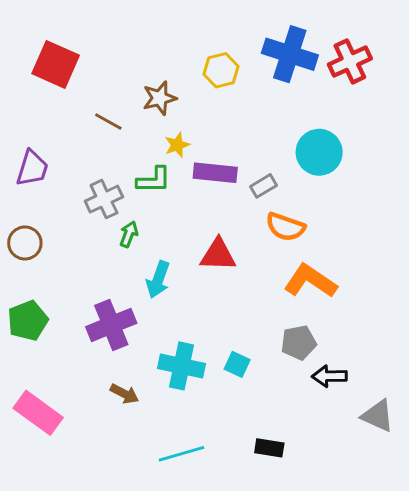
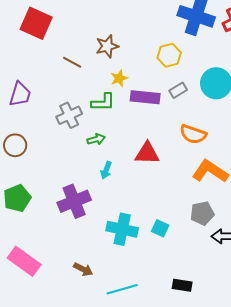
yellow hexagon: (221, 70) -> (169, 55), moved
gray rectangle: (263, 186) -> (178, 90), moved
green arrow: (129, 234) -> (96, 139), moved, turned 54
cyan arrow: (158, 280) -> (106, 170), size x0.7
brown arrow: (124, 394) -> (83, 269), moved

